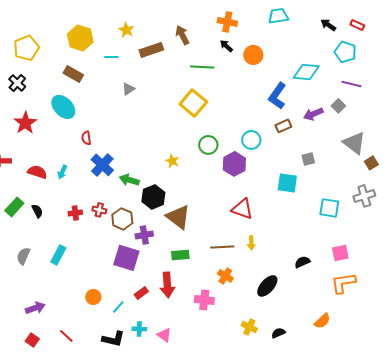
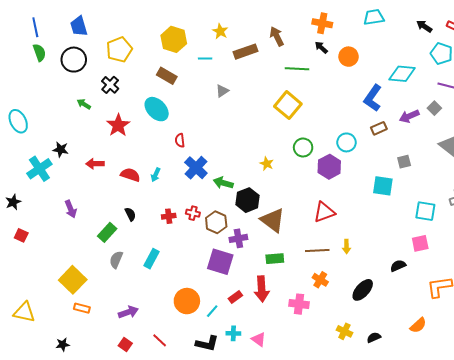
green rectangle: (14, 207) -> (107, 232), moved
red triangle: (242, 209) -> (324, 212), moved, turned -40
pink square: (340, 253) -> (420, 243), moved
orange circle: (93, 297) -> (187, 301), size x1.6

